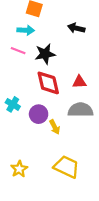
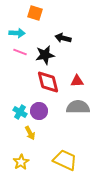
black arrow: (76, 28) -> (63, 38), moved
cyan arrow: (26, 30) -> (17, 33), moved
cyan cross: (13, 104) -> (20, 112), moved
yellow arrow: (55, 127) -> (30, 133), moved

